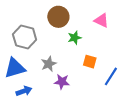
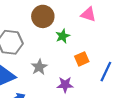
orange square: (90, 62) -> (82, 59), turned -32
purple star: (62, 82) -> (65, 85), moved

